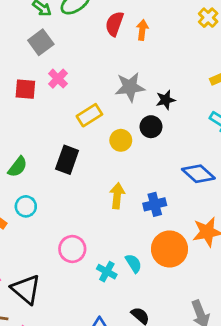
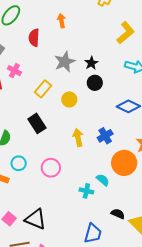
red semicircle: (114, 24) -> (34, 38), moved
black circle: (151, 127) -> (95, 83), moved
black rectangle: (67, 160) -> (37, 123), turned -36
pink circle: (72, 249) -> (51, 168), moved

